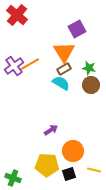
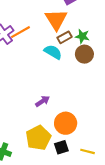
brown rectangle: (64, 69) -> (65, 37), moved
yellow pentagon: (47, 165) -> (38, 138), turned -30
yellow line: (94, 170) -> (88, 151), moved

